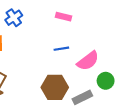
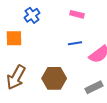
brown hexagon: (55, 87) -> (54, 78), moved

